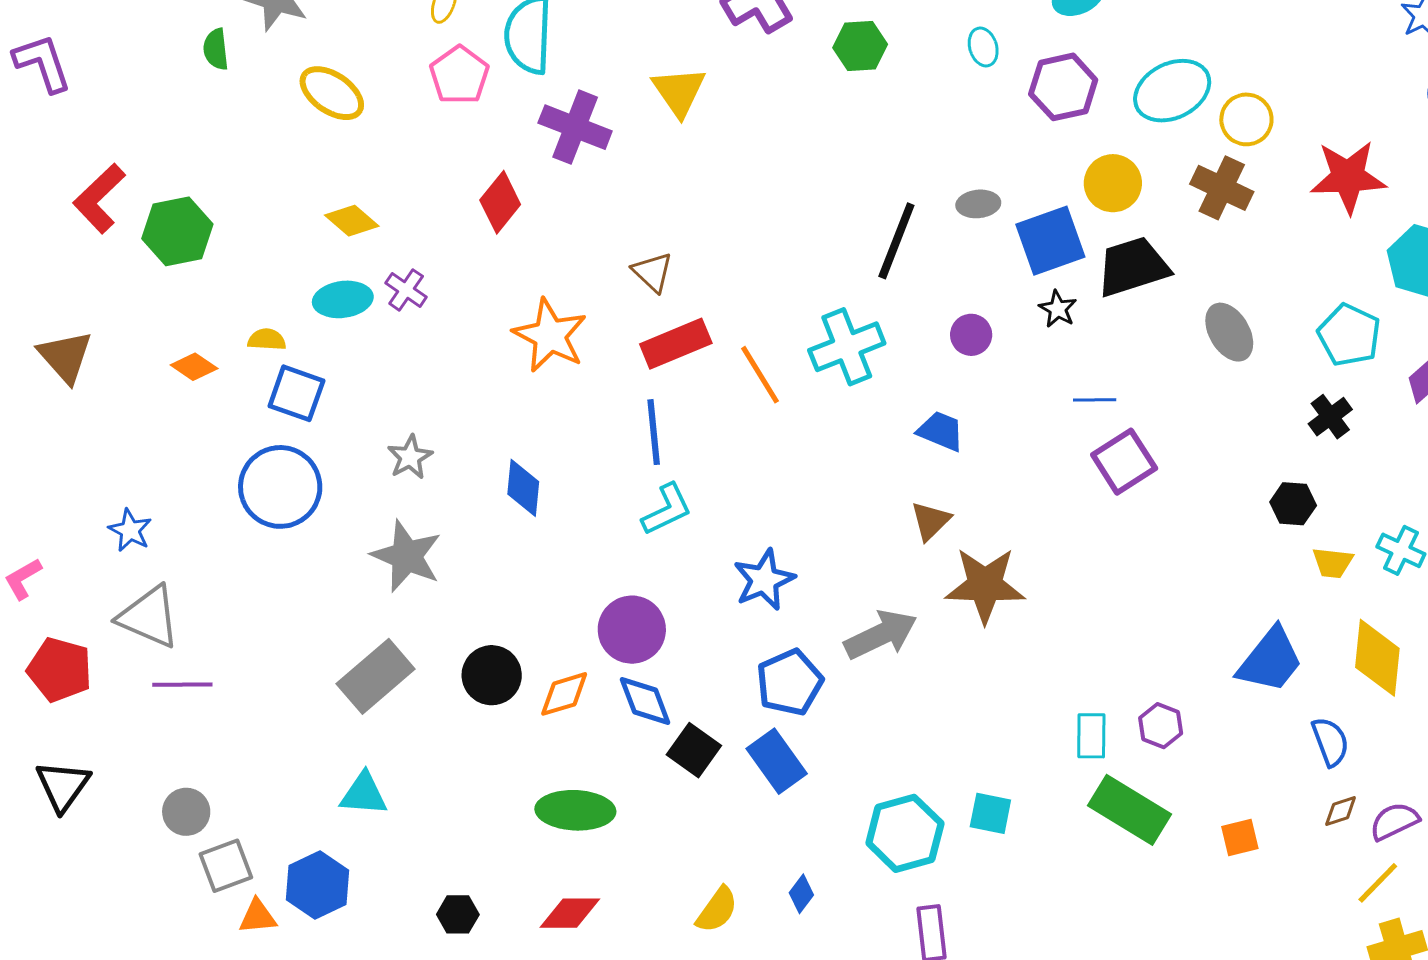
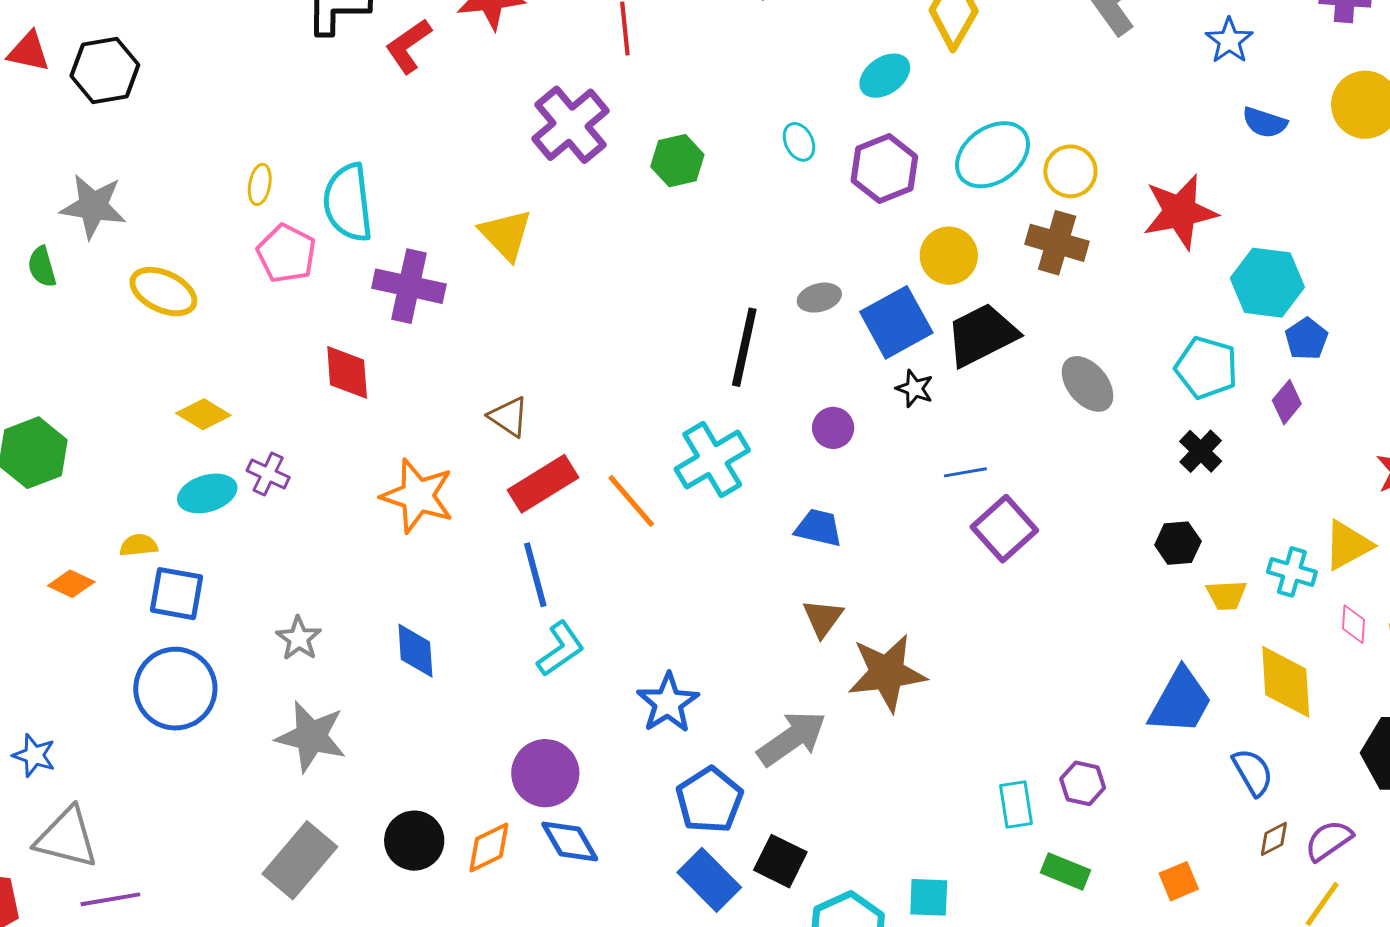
red diamond: (500, 202) -> (347, 372), turned -34
black square: (694, 750) -> (780, 861), moved
green rectangle: (1130, 810) -> (1065, 871), size x0.6

